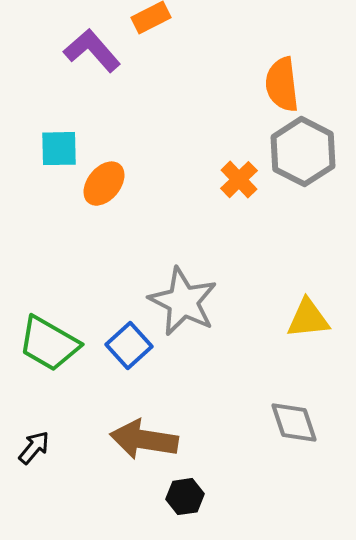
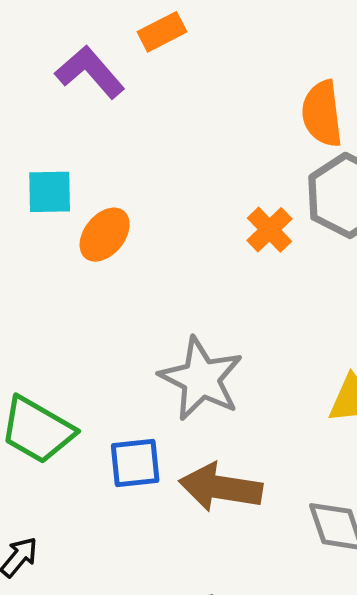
blue square: (129, 346) -> (135, 463), moved, turned 36
brown arrow: (144, 440) -> (221, 487), moved

